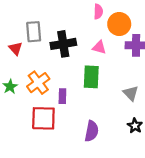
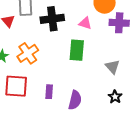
purple rectangle: (62, 96) -> (49, 92), moved
red square: (43, 118) -> (16, 86), moved

